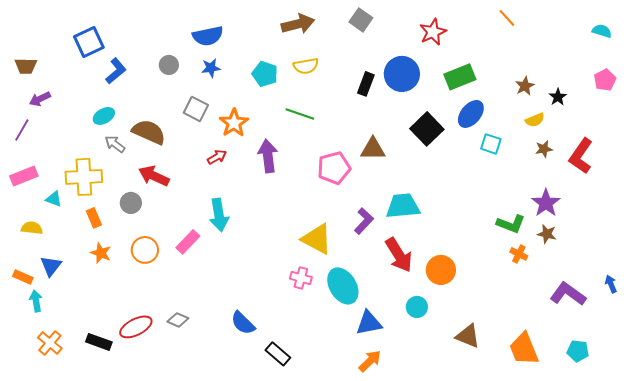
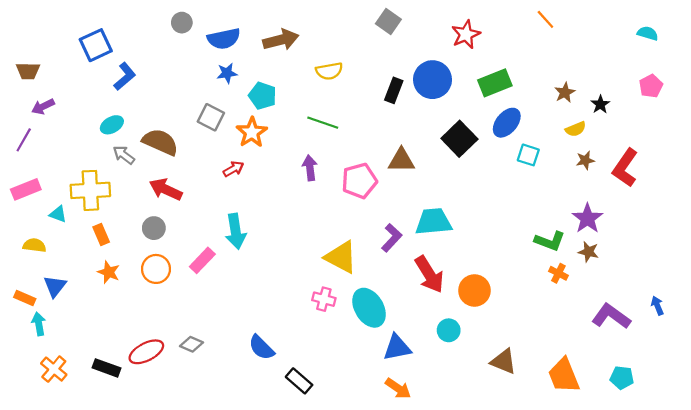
brown arrow: (298, 24) -> (281, 40), moved
gray circle: (169, 65) -> (182, 23), moved
cyan pentagon: (265, 74) -> (263, 96), moved
purple arrow: (268, 156) -> (310, 168), moved, size x0.7
gray circle: (131, 203) -> (154, 228), moved
orange arrow: (370, 361) -> (398, 388), turned 80

